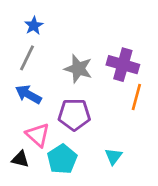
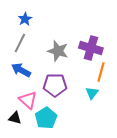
cyan triangle: (113, 156) -> (92, 93), moved

